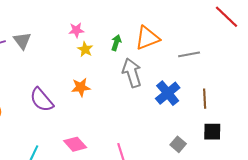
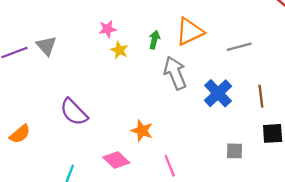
orange star: (81, 87) -> (142, 131), moved, turned 30
gray square: (178, 144) -> (234, 151), turned -35

